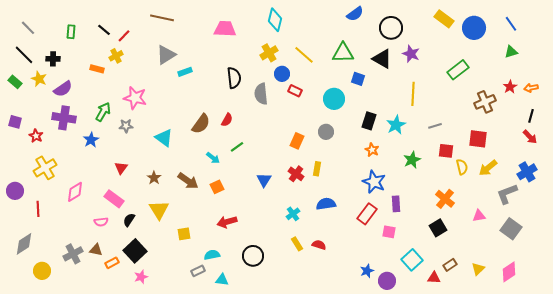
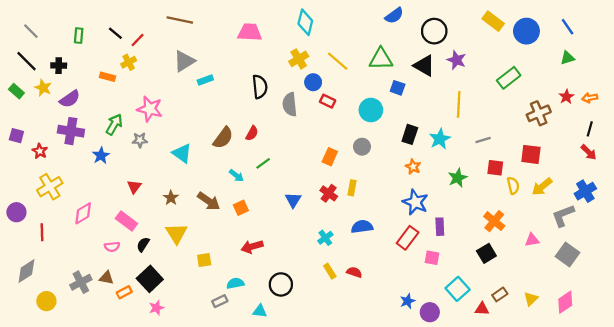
cyan triangle: (222, 280) -> (260, 311), moved

